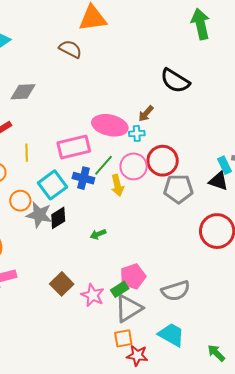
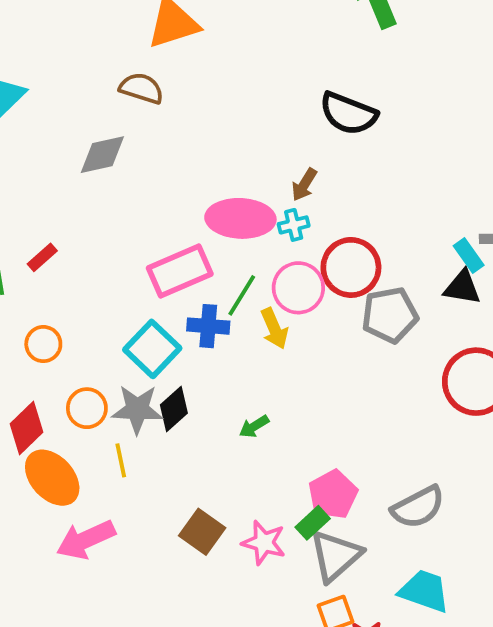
gray diamond: (23, 92) -> (102, 155), moved
yellow line: (27, 153) -> (121, 460), moved
orange circle: (20, 201) -> (87, 408), moved

